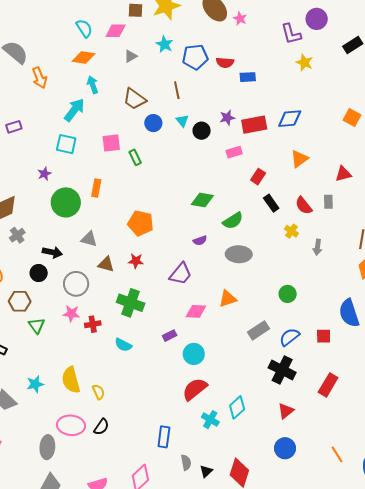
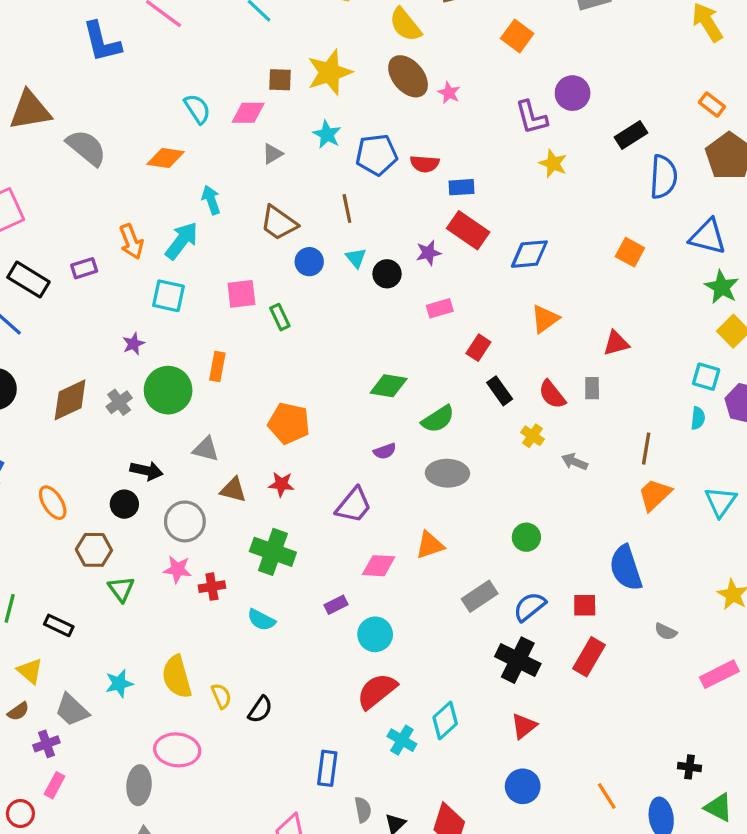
orange diamond: (83, 58) -> (166, 158), moved
orange arrow: (39, 78) -> (131, 242), moved
red rectangle: (254, 125) -> (468, 230), moved, turned 45
gray cross: (17, 235) -> (119, 402), moved
gray arrow: (317, 247) -> (575, 462), turned 105
red rectangle: (328, 385) -> (589, 657), moved
black semicircle: (101, 427) -> (260, 709), moved

